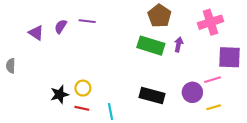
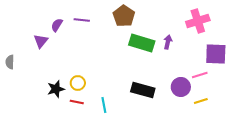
brown pentagon: (159, 16) -> (124, 16), moved
purple triangle: (36, 33) -> (41, 41), moved, turned 35

